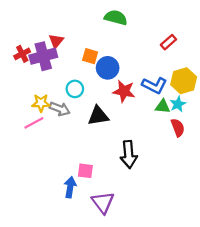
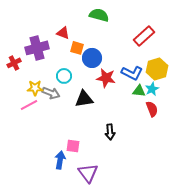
red triangle: (56, 41) -> (63, 33), moved, turned -48
red rectangle: (168, 42) -> (144, 36), size x1.5
red cross: (22, 54) -> (14, 63), moved
black arrow: (129, 154) -> (110, 132), size x0.7

